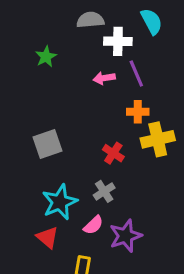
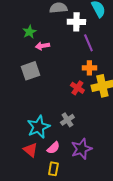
pink arrow: (104, 78) -> (42, 46), moved
gray square: (47, 144) -> (30, 71), moved
red cross: (113, 153) -> (77, 88), moved
pink semicircle: (93, 225) -> (53, 148), moved

